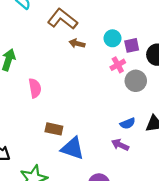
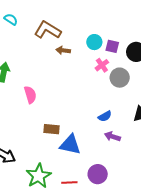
purple square: (132, 45) -> (112, 46), turned 32
blue semicircle: (128, 123) -> (105, 116), moved

